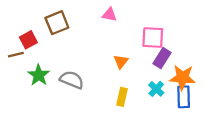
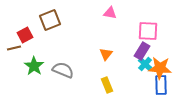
pink triangle: (109, 15) -> (110, 13), moved
pink square: (153, 38) -> (148, 31), moved
cyan cross: (156, 89) -> (145, 64), moved
yellow rectangle: (122, 97) -> (107, 85), turned -35

